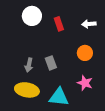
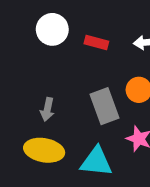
red rectangle: (59, 24) -> (96, 42), turned -56
gray rectangle: (51, 63) -> (105, 106), moved, size x1.5

